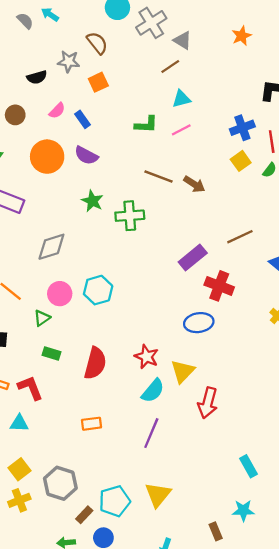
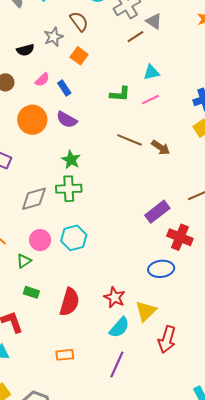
gray star: (69, 61) -> (54, 37), turned -30
brown line: (170, 66) -> (135, 37), moved
orange square: (98, 82) -> (79, 56), turned -30
green cross: (130, 216) -> (69, 189), moved

